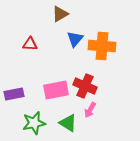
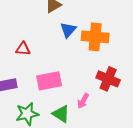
red triangle: (30, 44) -> (23, 49), moved
red cross: (85, 86) -> (108, 79), moved

